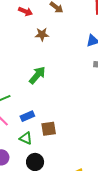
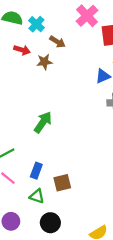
brown star: (42, 34) -> (44, 62), moved
blue rectangle: (27, 116) -> (36, 171), turned -40

